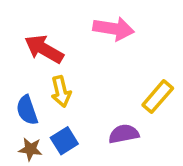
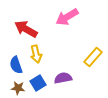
pink arrow: (114, 29) -> (67, 17), turned 140
purple semicircle: (124, 134) -> (63, 78), moved

